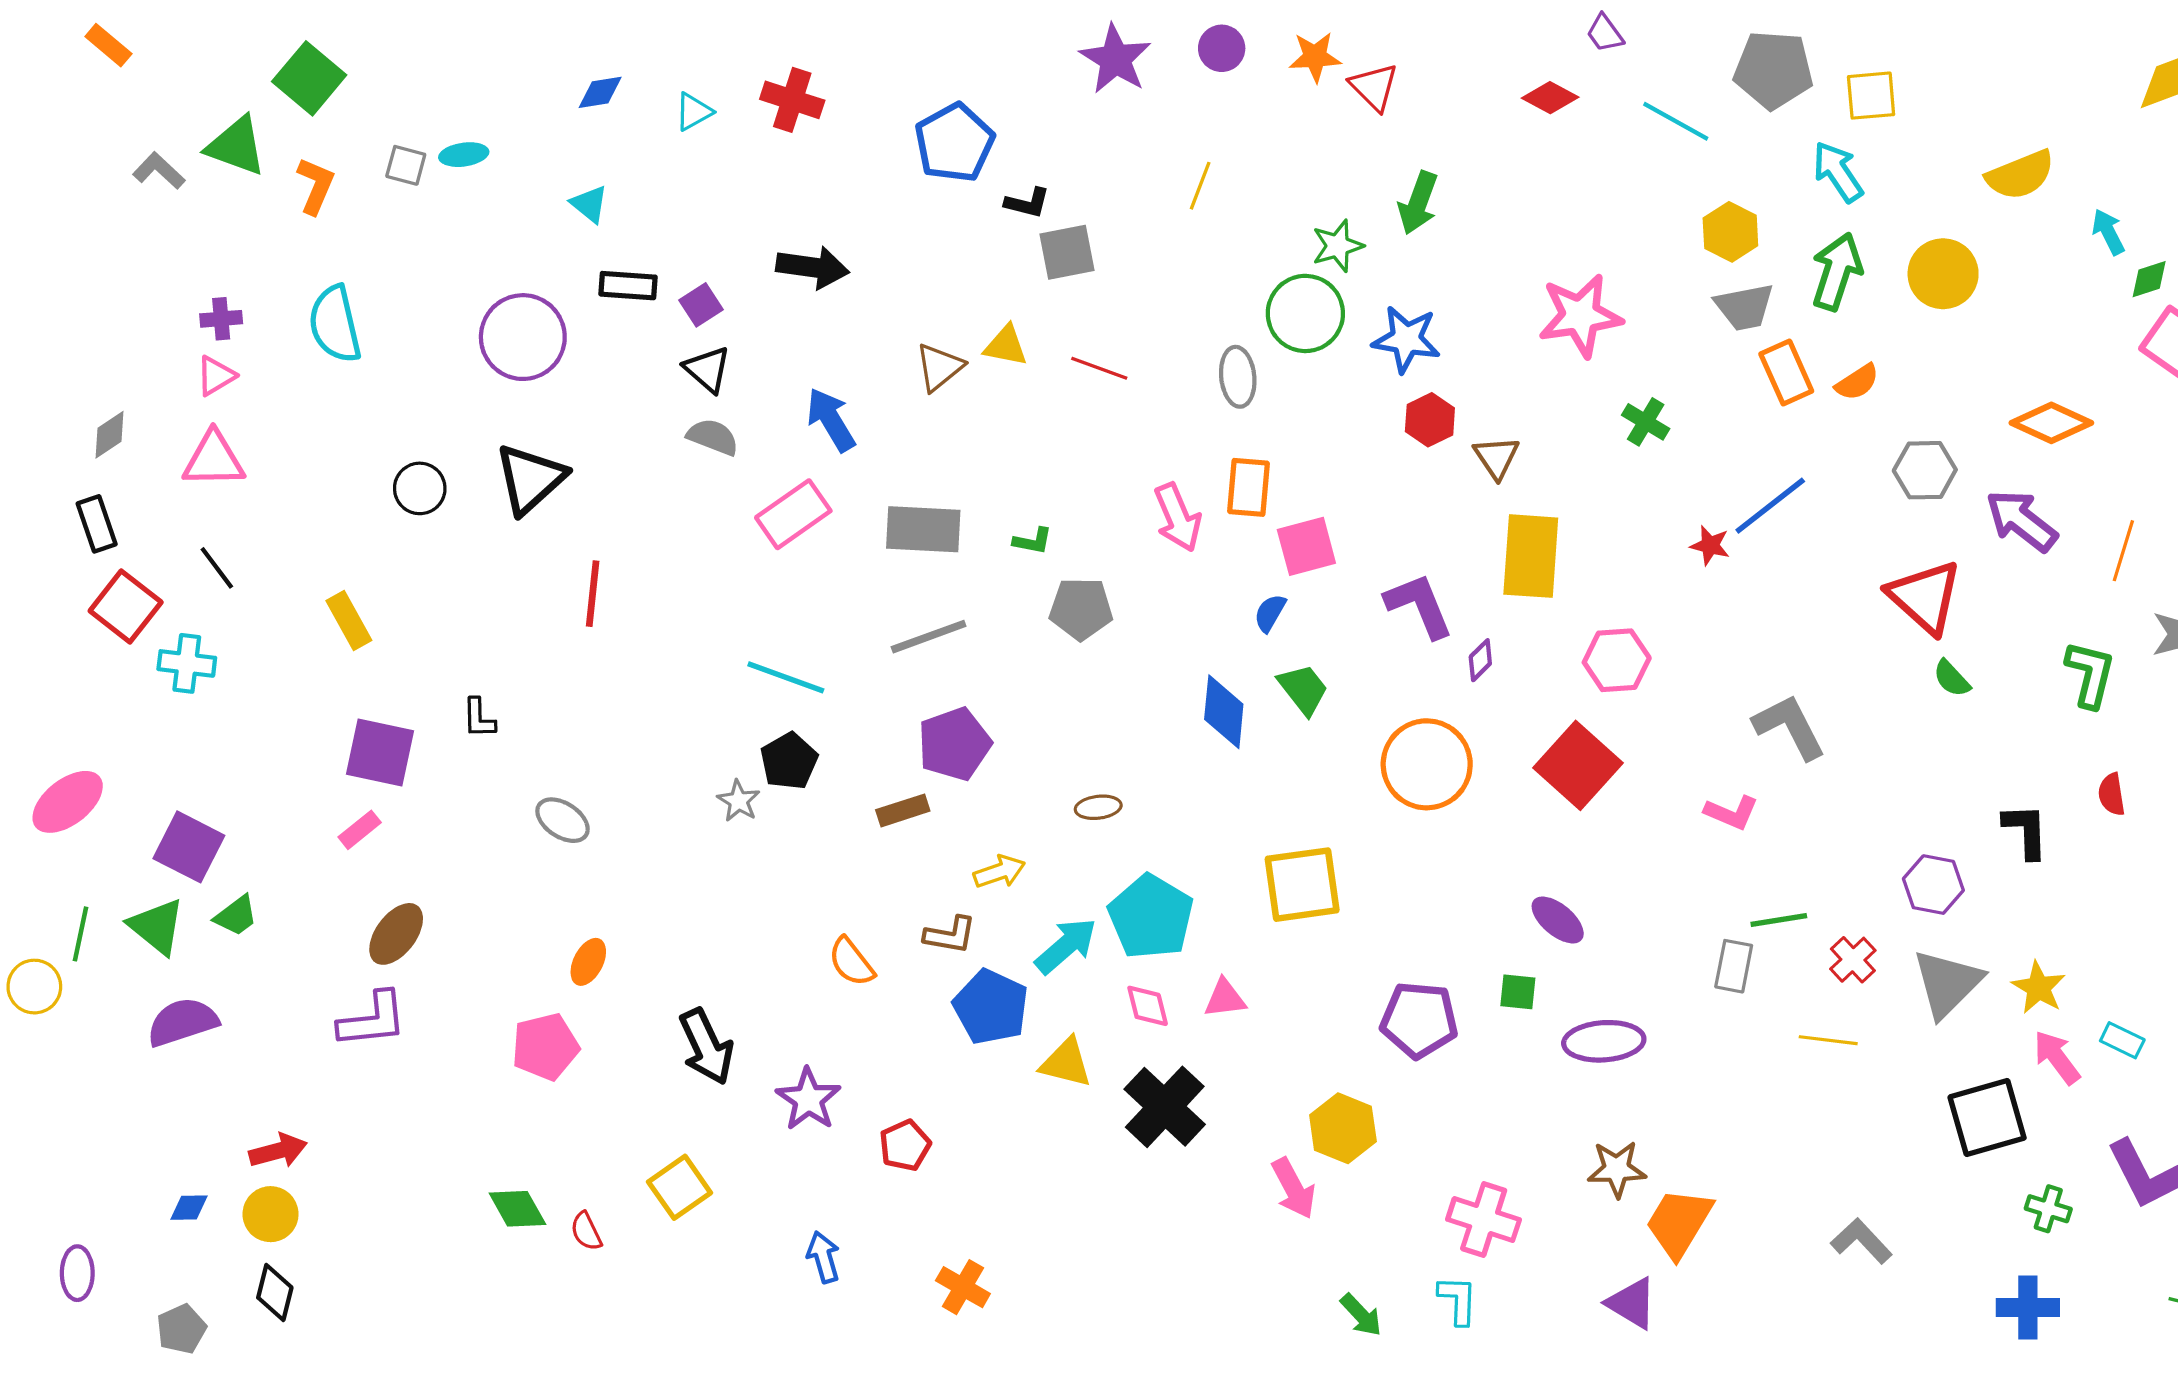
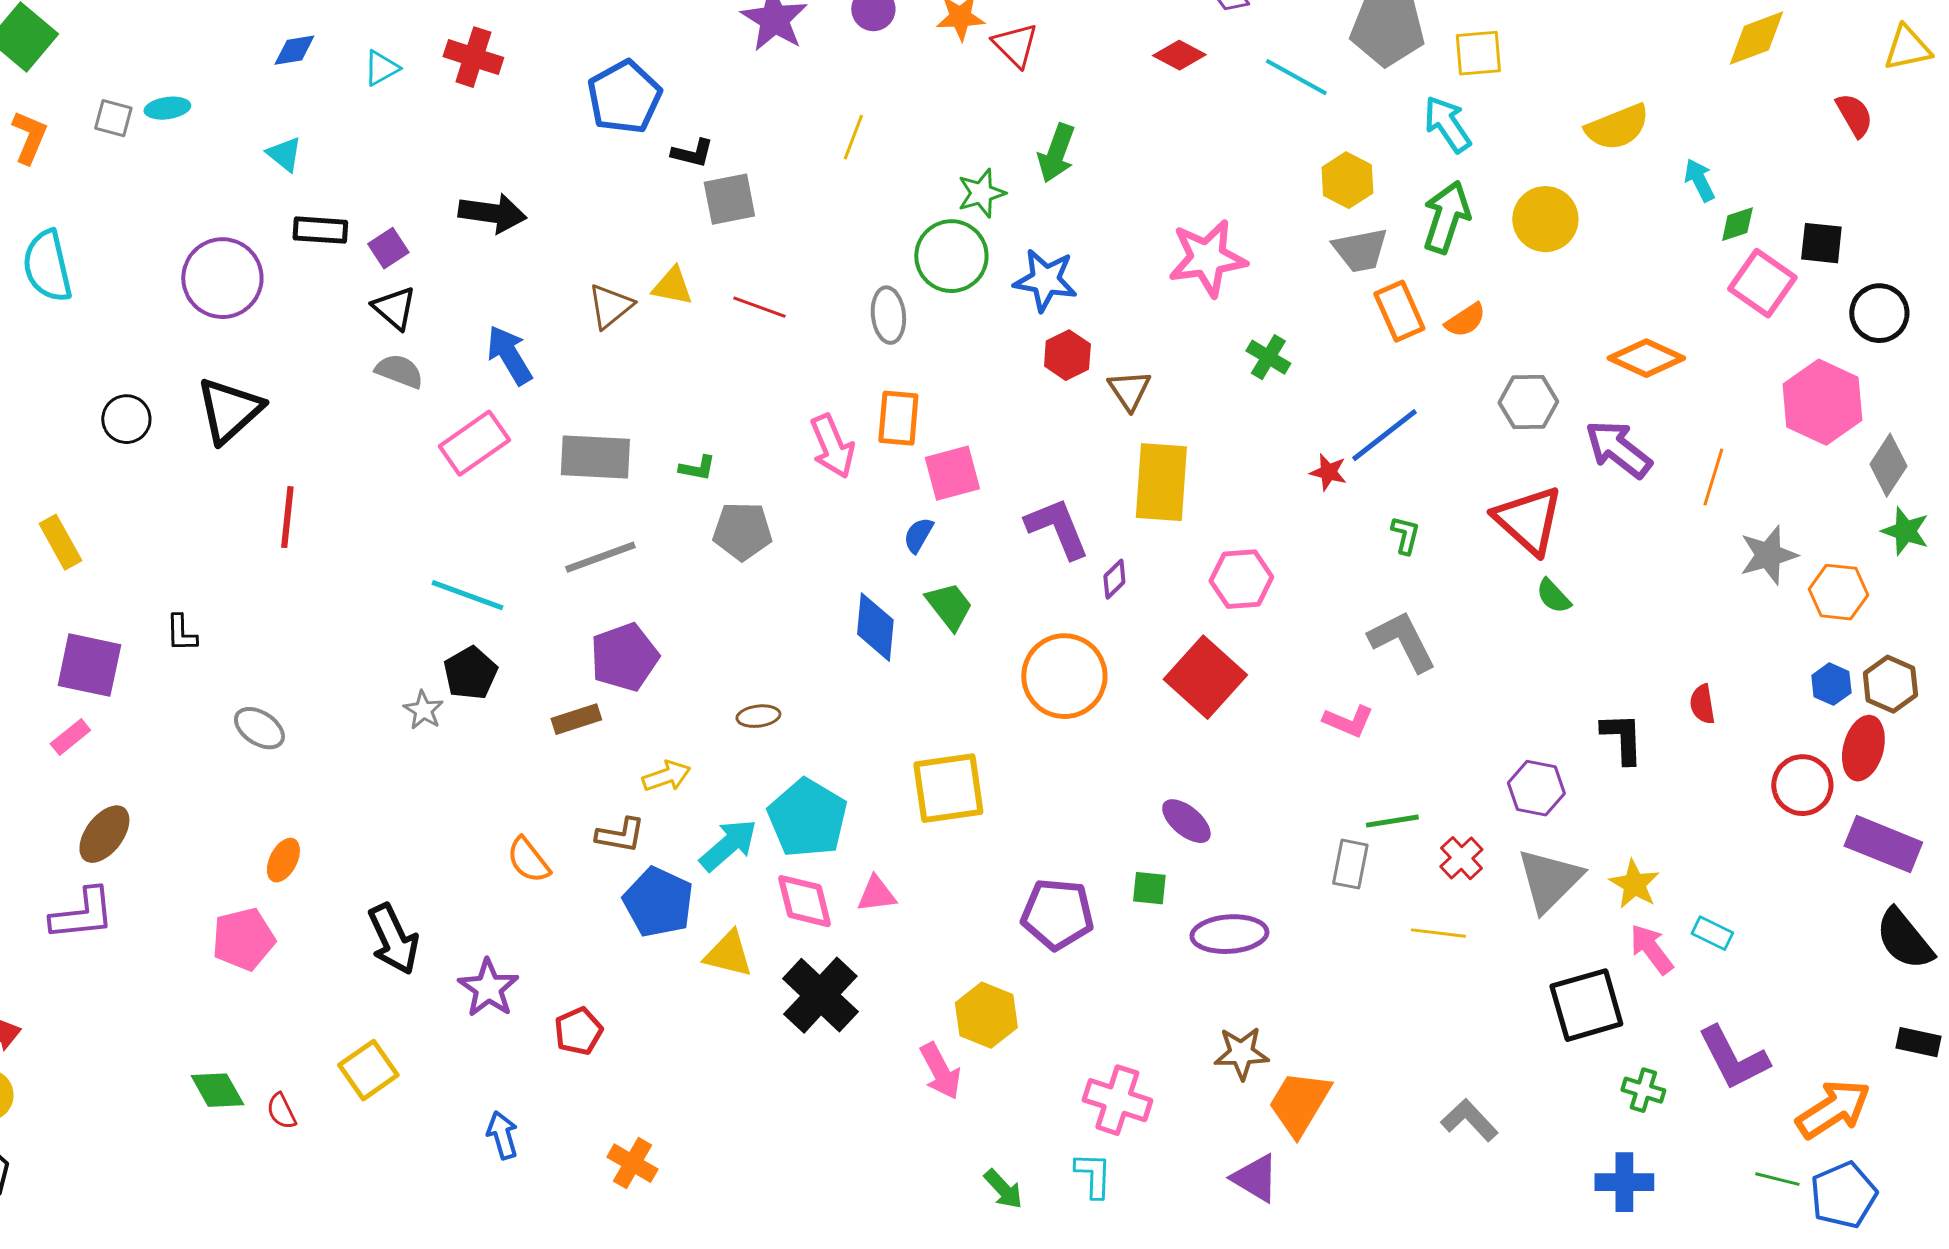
green L-shape: (2090, 674) -> (1405, 535), moved, size x0.6
pink diamond: (1148, 1006) -> (804, 901), size x1.4

